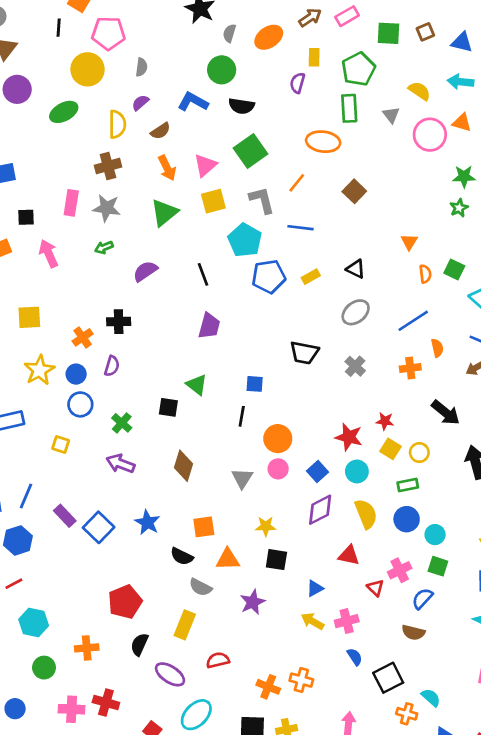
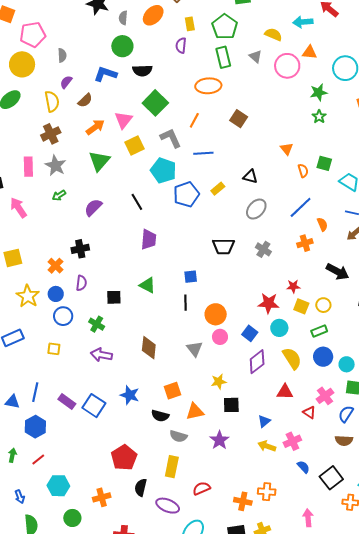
orange arrow: (167, 168) -> (95, 127), turned -90
gray star: (107, 208) -> (56, 166), turned 30
black square: (168, 407) -> (114, 297), moved

